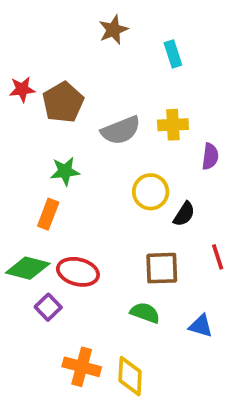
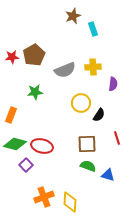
brown star: (113, 30) -> (73, 16), moved
red star: (22, 89) -> (12, 57), moved
orange rectangle: (48, 214) -> (11, 115), moved
green semicircle: (145, 313) -> (88, 166), moved
orange cross: (82, 367) -> (44, 197), turned -36

